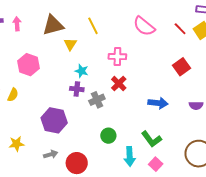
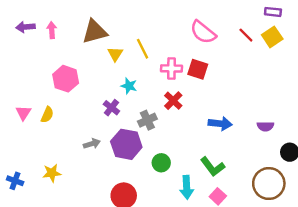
yellow line: (93, 26) -> (143, 49), moved
red square: (182, 67) -> (198, 69), moved, turned -36
purple cross: (77, 89) -> (111, 108), moved, turned 32
purple hexagon: (54, 120) -> (126, 144), moved
gray arrow: (51, 154) -> (92, 144), moved

